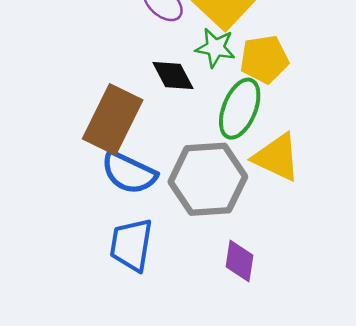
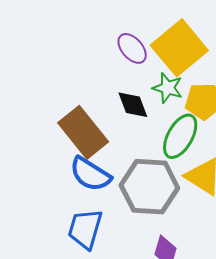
brown rectangle: (113, 119) -> (83, 132), turned -72

